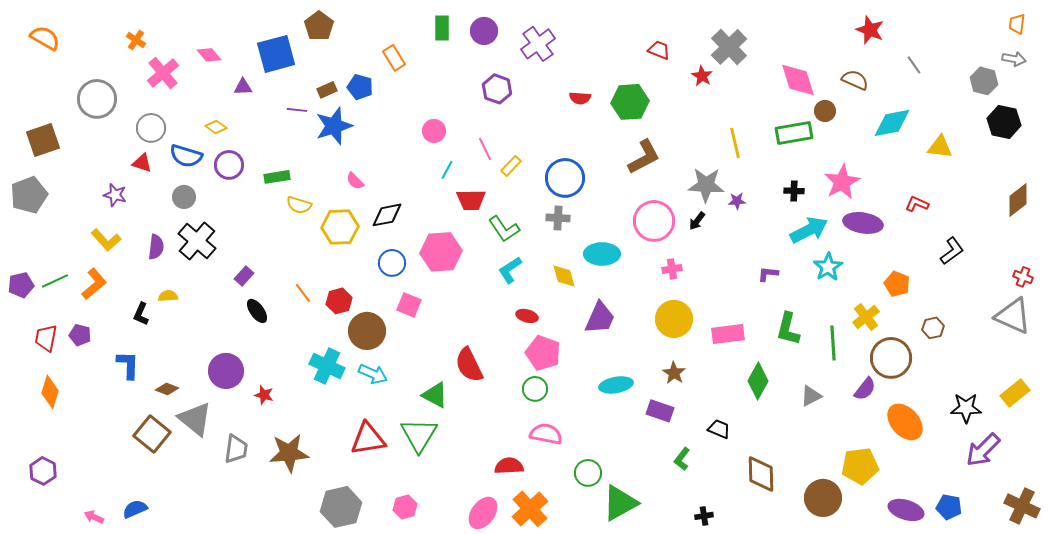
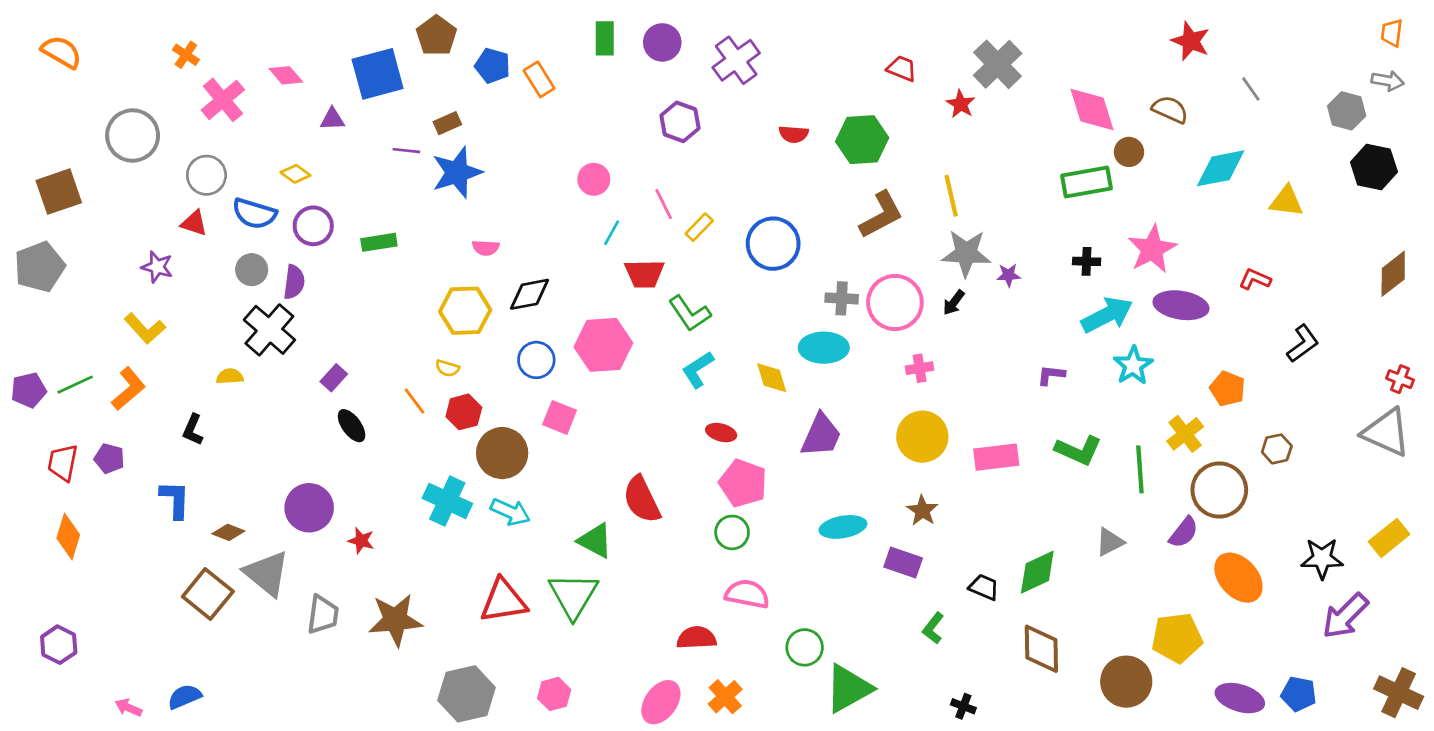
blue pentagon: (360, 87) -> (493, 66), moved
yellow line: (735, 143) -> (951, 196), moved
pink semicircle: (355, 181) -> (486, 248), turned -42
yellow semicircle: (299, 205) -> (447, 368), moved, size x0.7
gray cross: (558, 218) -> (842, 298), moved
purple semicircle: (156, 247) -> (294, 282), moved
yellow semicircle: (168, 296) -> (230, 376), moved
green L-shape: (788, 329) -> (1078, 450), turned -80
green diamond: (758, 381) -> (1037, 572), moved, turned 36
orange cross: (530, 509) -> (725, 697), size x0.7
black cross: (704, 516) -> (963, 706), turned 30

